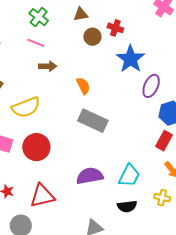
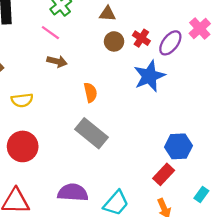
purple ellipse: (151, 86) -> (170, 43), moved
yellow semicircle: (26, 107) -> (22, 100), size x0.7

